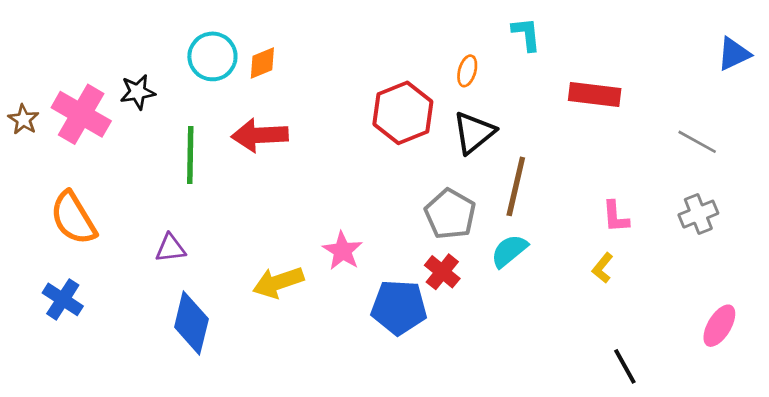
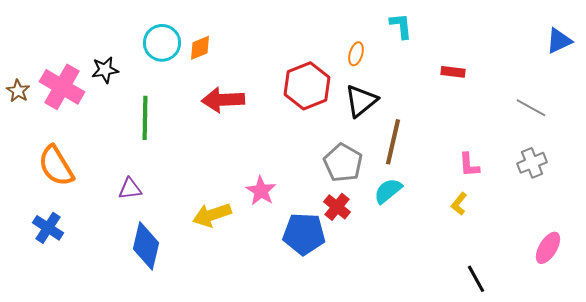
red rectangle: (595, 95) -> (453, 72), size x0.6
red arrow: (260, 135) -> (223, 100), moved

